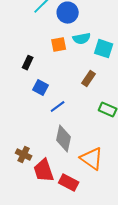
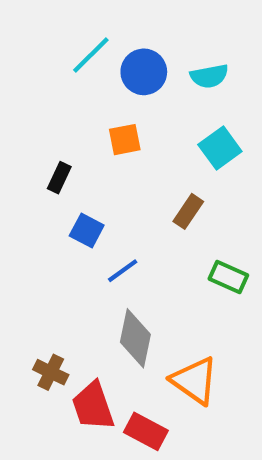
cyan semicircle: (82, 39) -> (209, 76), moved
cyan square: (104, 49) -> (220, 148), turned 36

